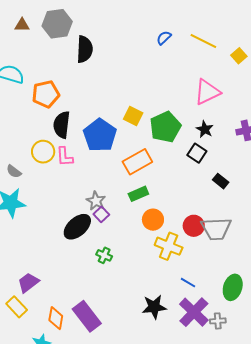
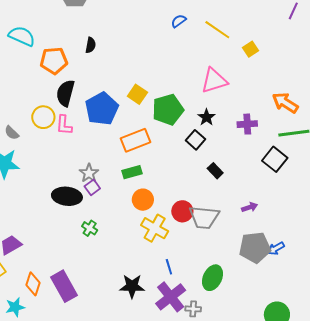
black semicircle: (85, 49) -> (91, 45), moved, size x0.6
black ellipse: (77, 227) -> (67, 196), turned 40
blue line: (188, 283) -> (169, 267), turned 35

